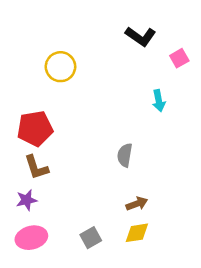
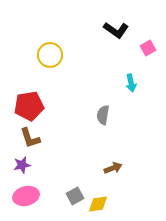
gray semicircle: (125, 155) -> (103, 115), moved
yellow diamond: (137, 233) -> (98, 204), moved

